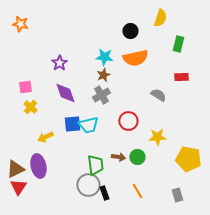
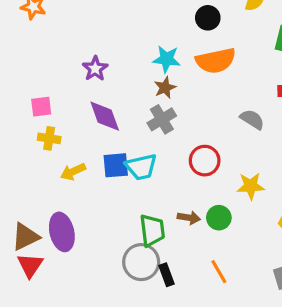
yellow cross: (30, 107) -> (49, 138), turned -32
yellow arrow: (45, 137) -> (73, 172), moved

